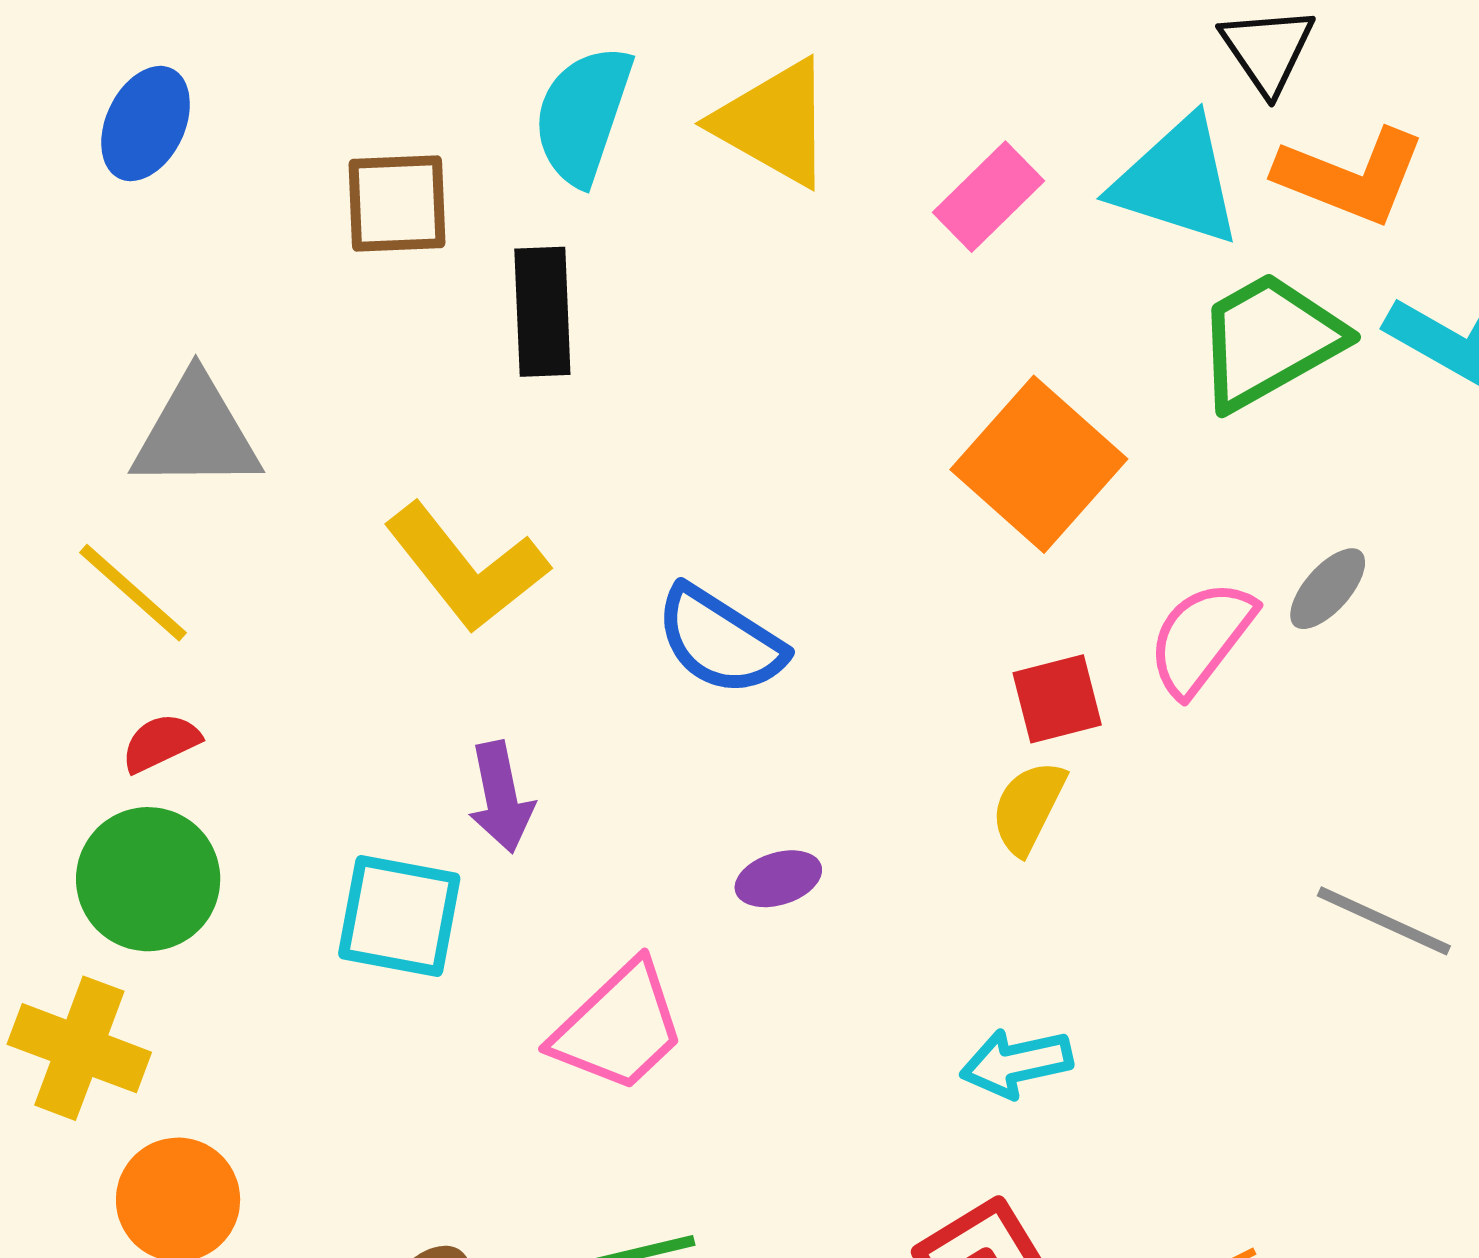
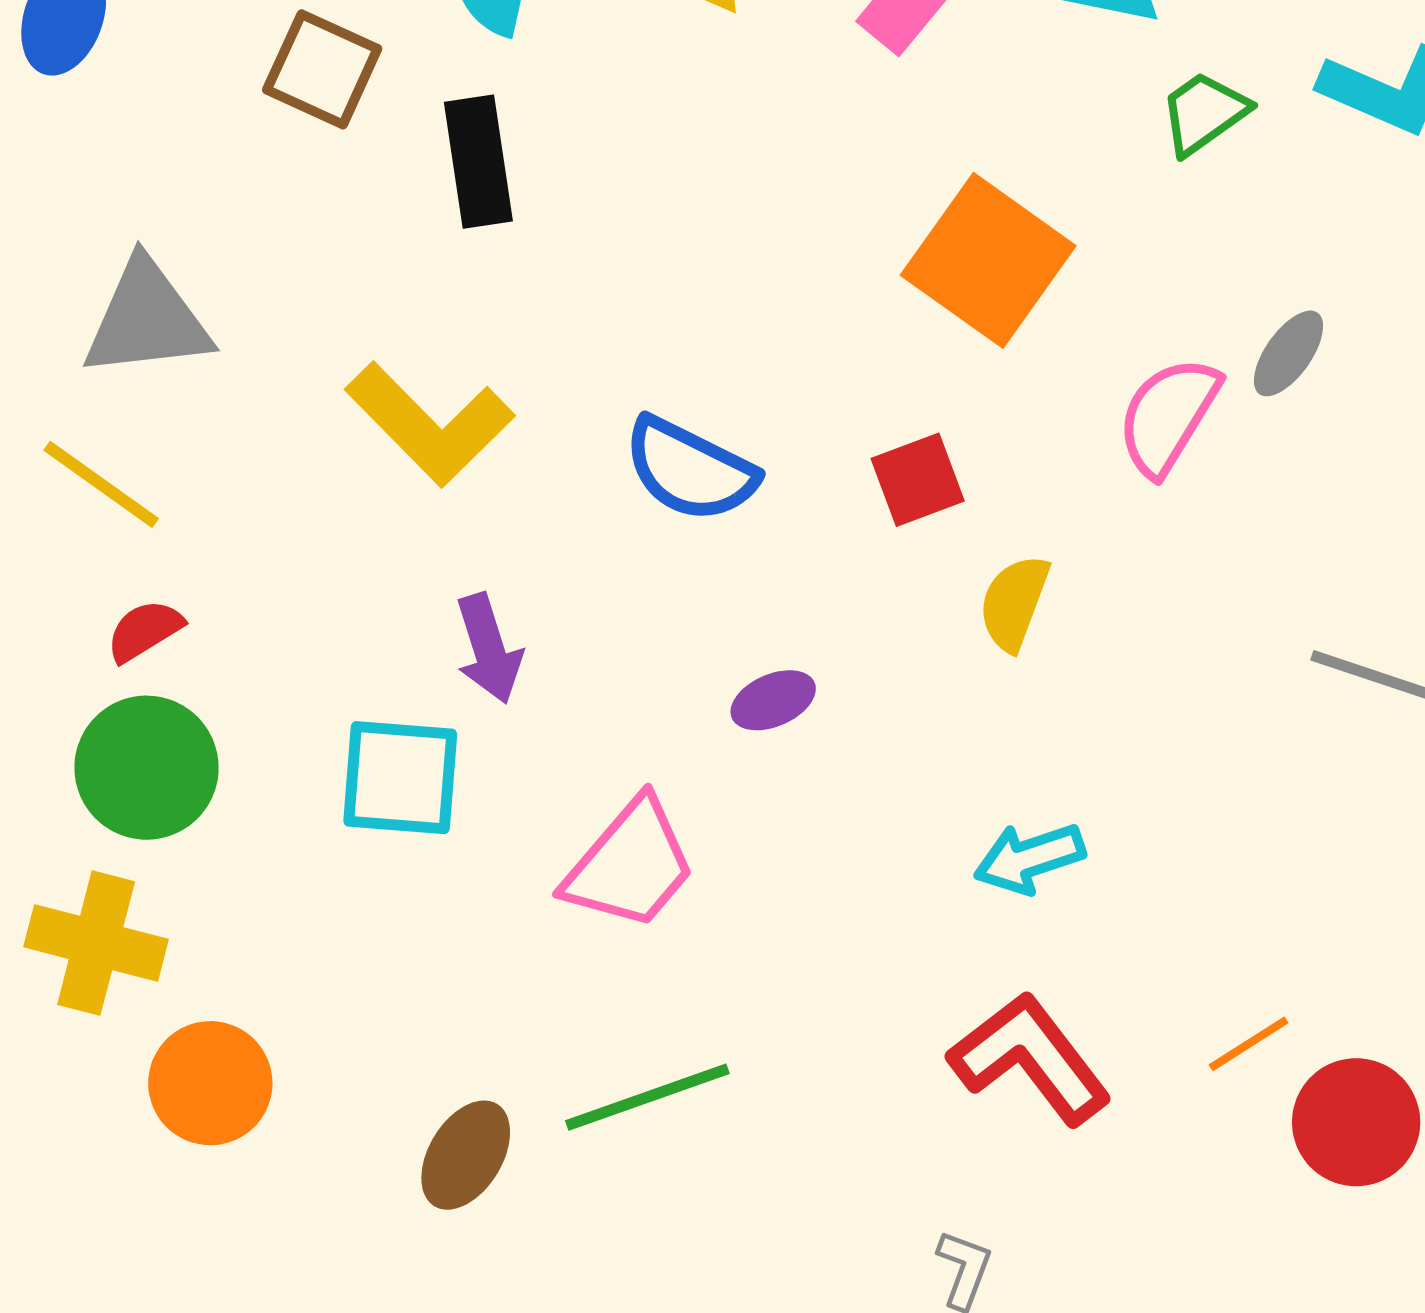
brown square: (397, 203) -> (322, 69), turned 33
green trapezoid: (1269, 340) -> (1204, 113), size x0.6
red square: (1057, 699) -> (918, 480), moved

